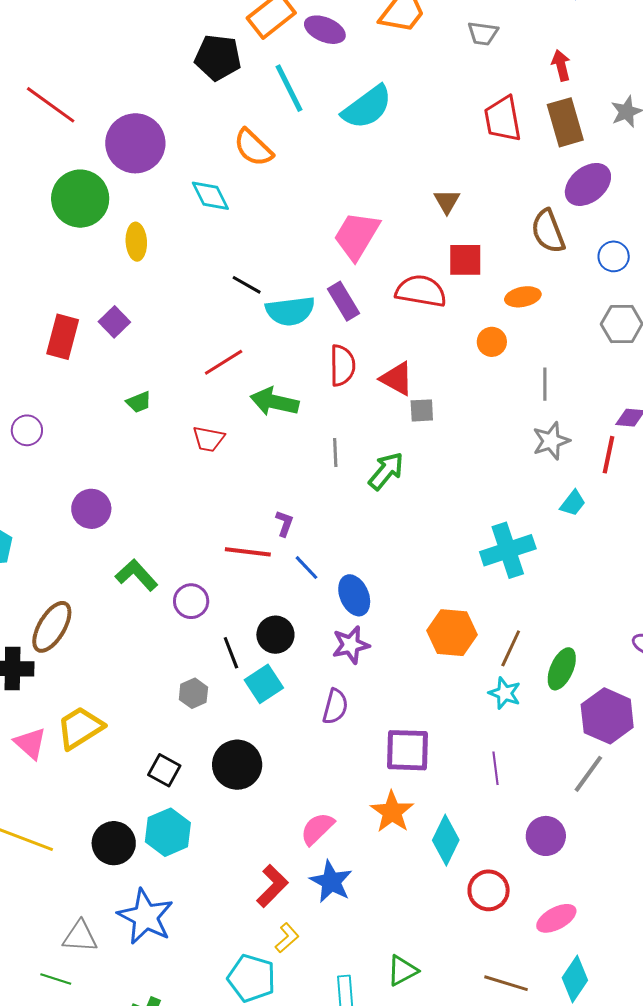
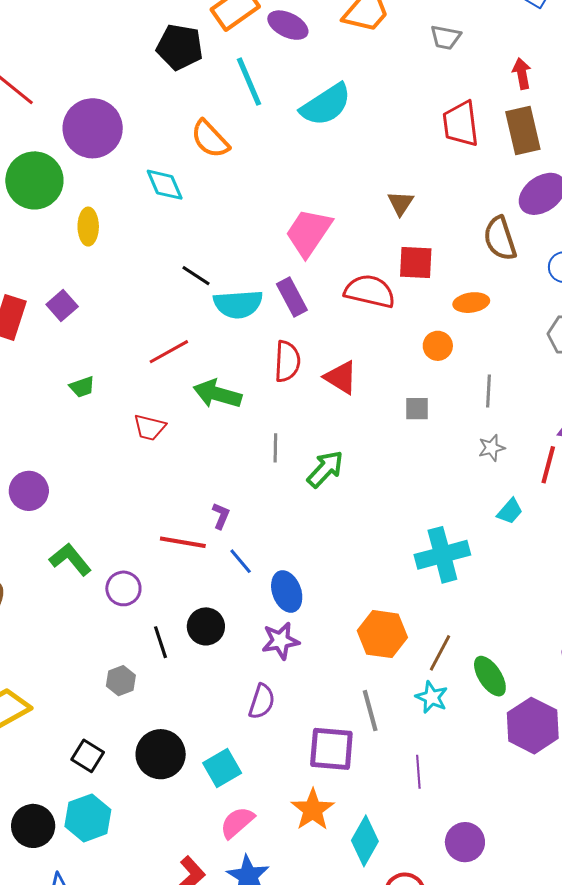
gray square: (422, 410) -> (417, 409), moved
gray star: (551, 441) -> (492, 448), size x0.7
green ellipse: (562, 669) -> (490, 676), turned -60
cyan square: (264, 684) -> (222, 768), moved
gray line: (588, 774) -> (370, 711), moved, turned -54

